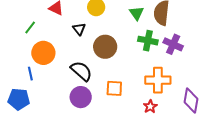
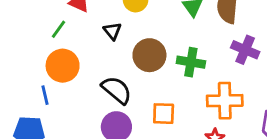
green line: (30, 28) -> (59, 29), moved
green cross: (148, 41) -> (191, 62), moved

